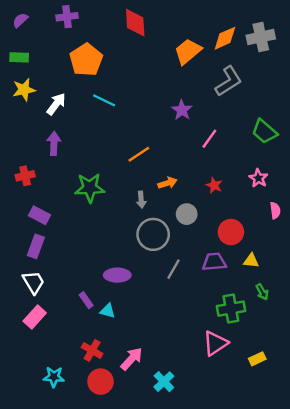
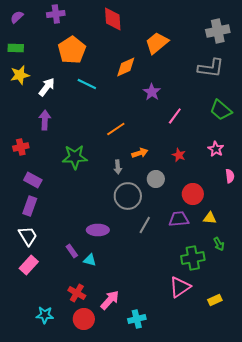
orange diamond: (225, 38) -> (126, 67), moved
gray L-shape: (229, 81) -> (211, 68), moved, turned 40
cyan cross: (164, 382) -> (137, 319), turned 30

